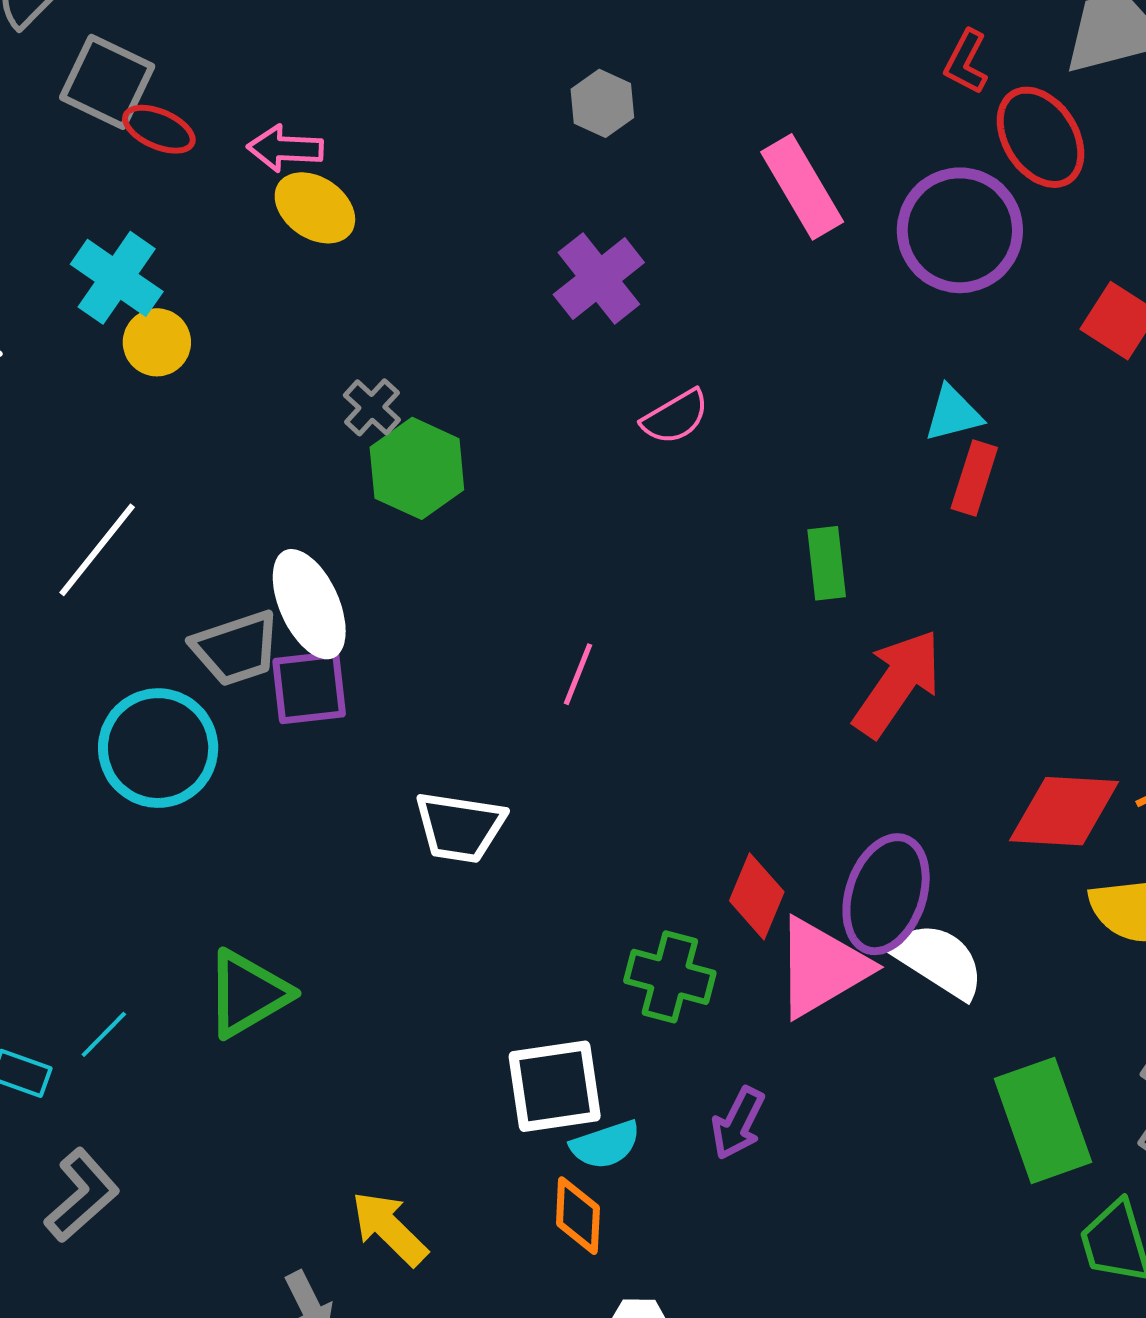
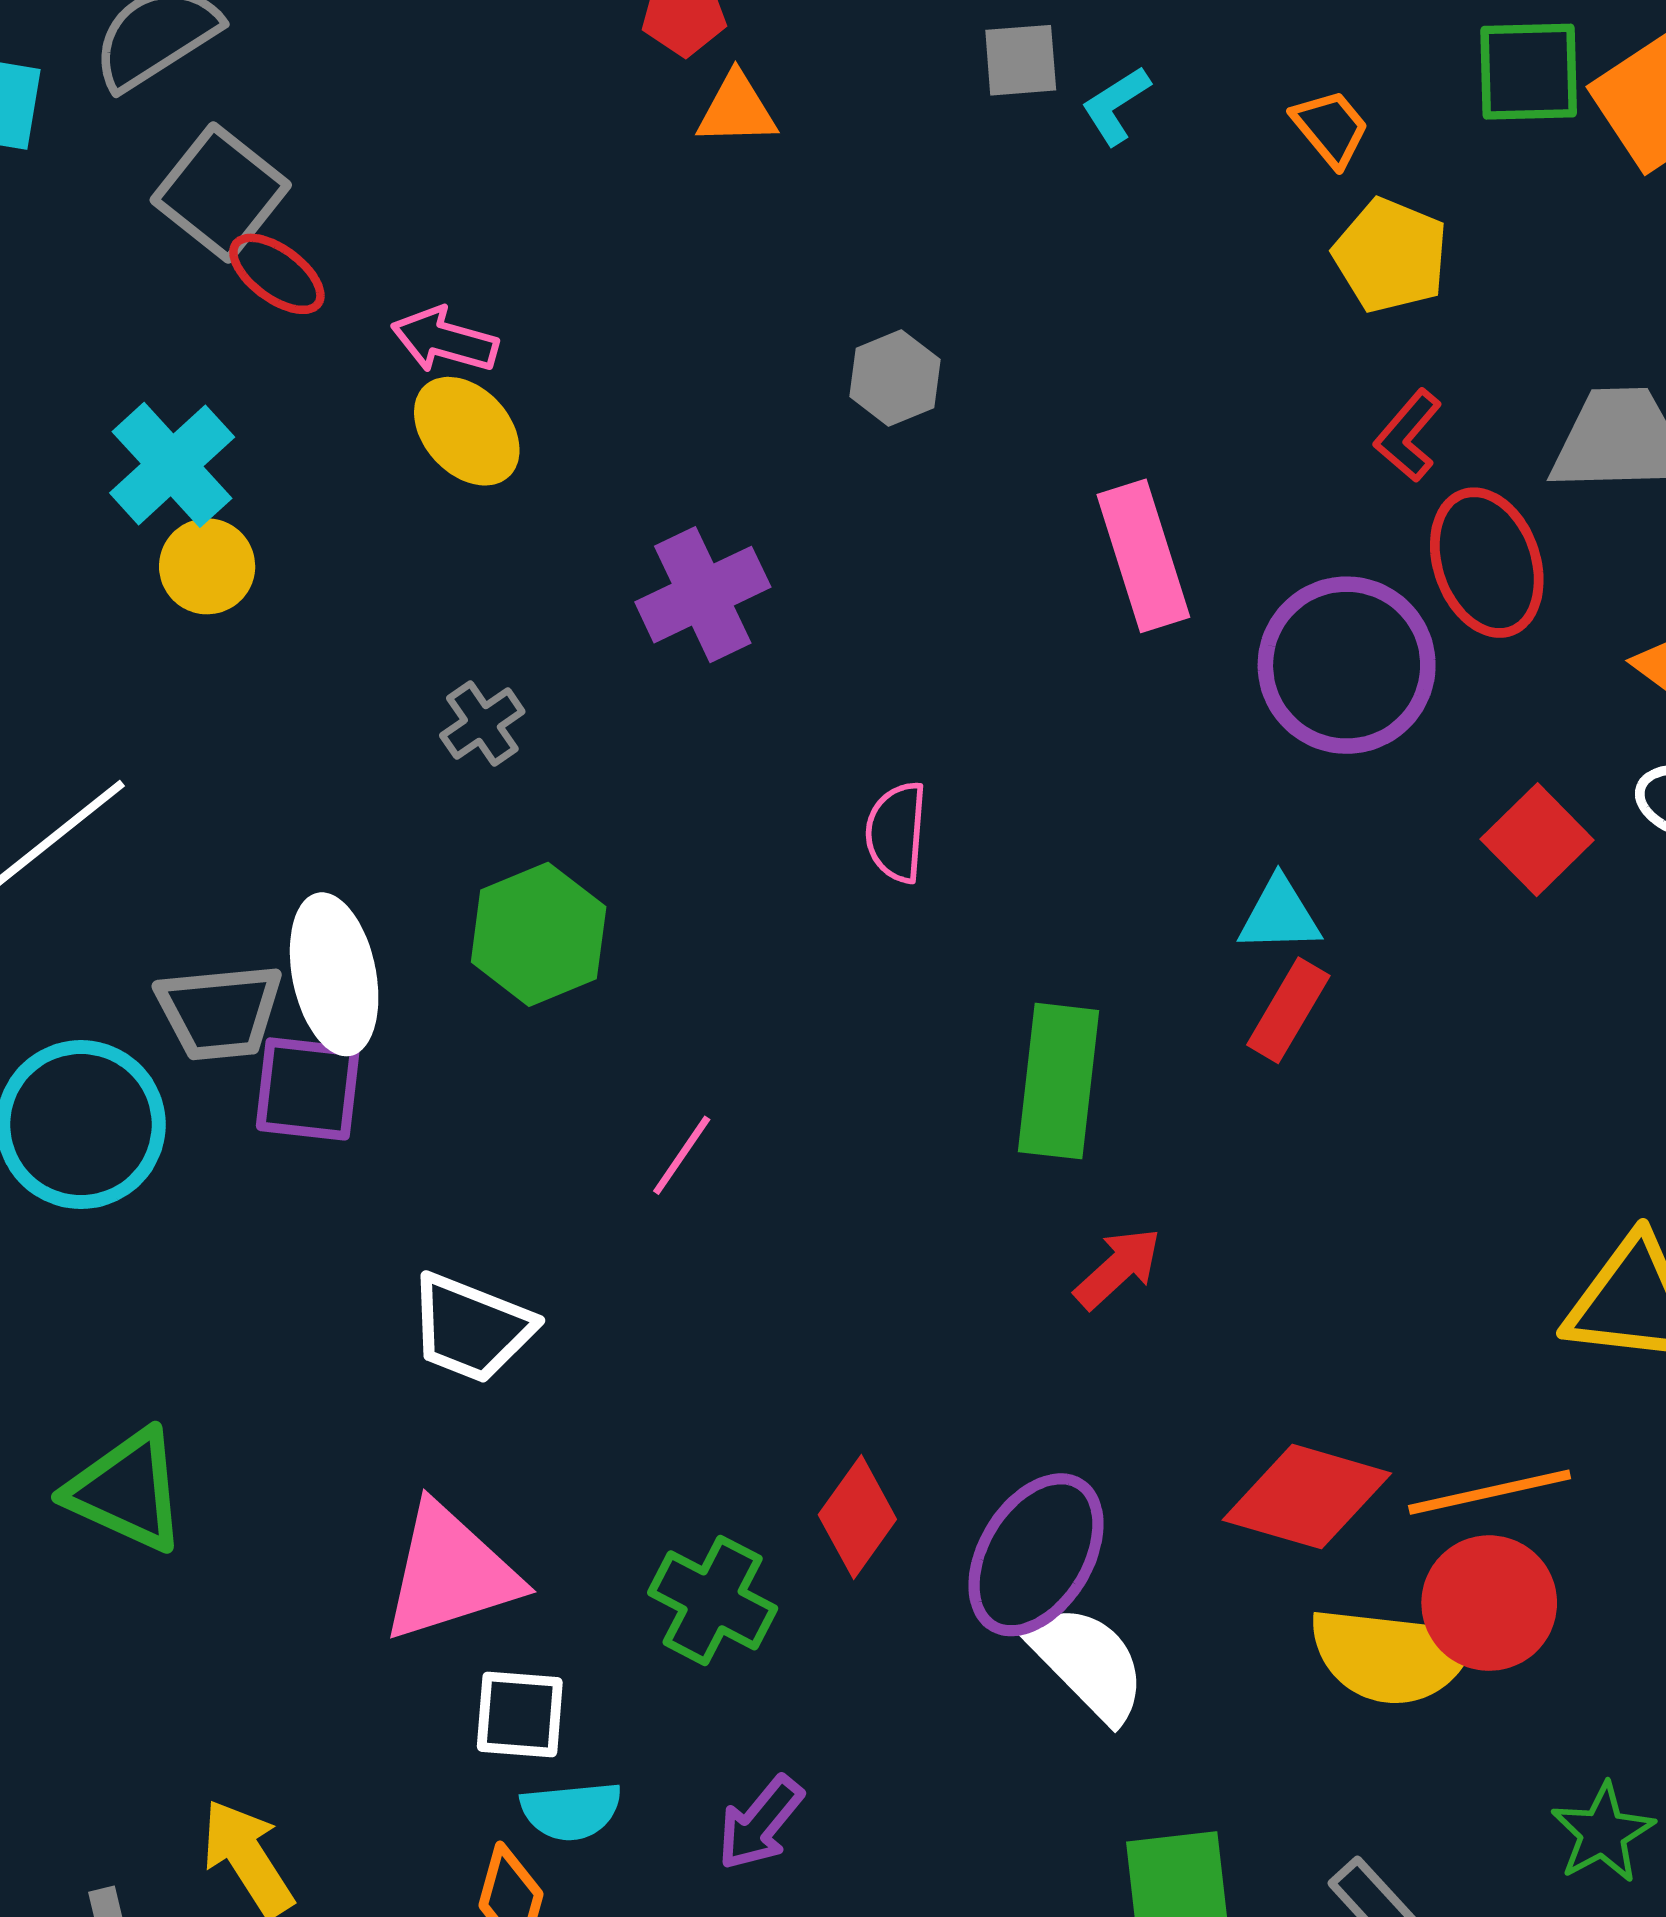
purple cross: (599, 278) -> (703, 595), moved
pink semicircle: (675, 417) -> (896, 832), turned 112
green hexagon: (417, 468) -> (539, 934), moved
green rectangle: (827, 563) -> (1058, 1081), size x1.5
red arrow: (897, 683) -> (1118, 1268), size x0.6
pink triangle: (822, 968) -> (450, 1573), moved
green triangle: (248, 994) -> (127, 1491), turned 42
white square: (555, 1086) -> (520, 1714), size x0.7

